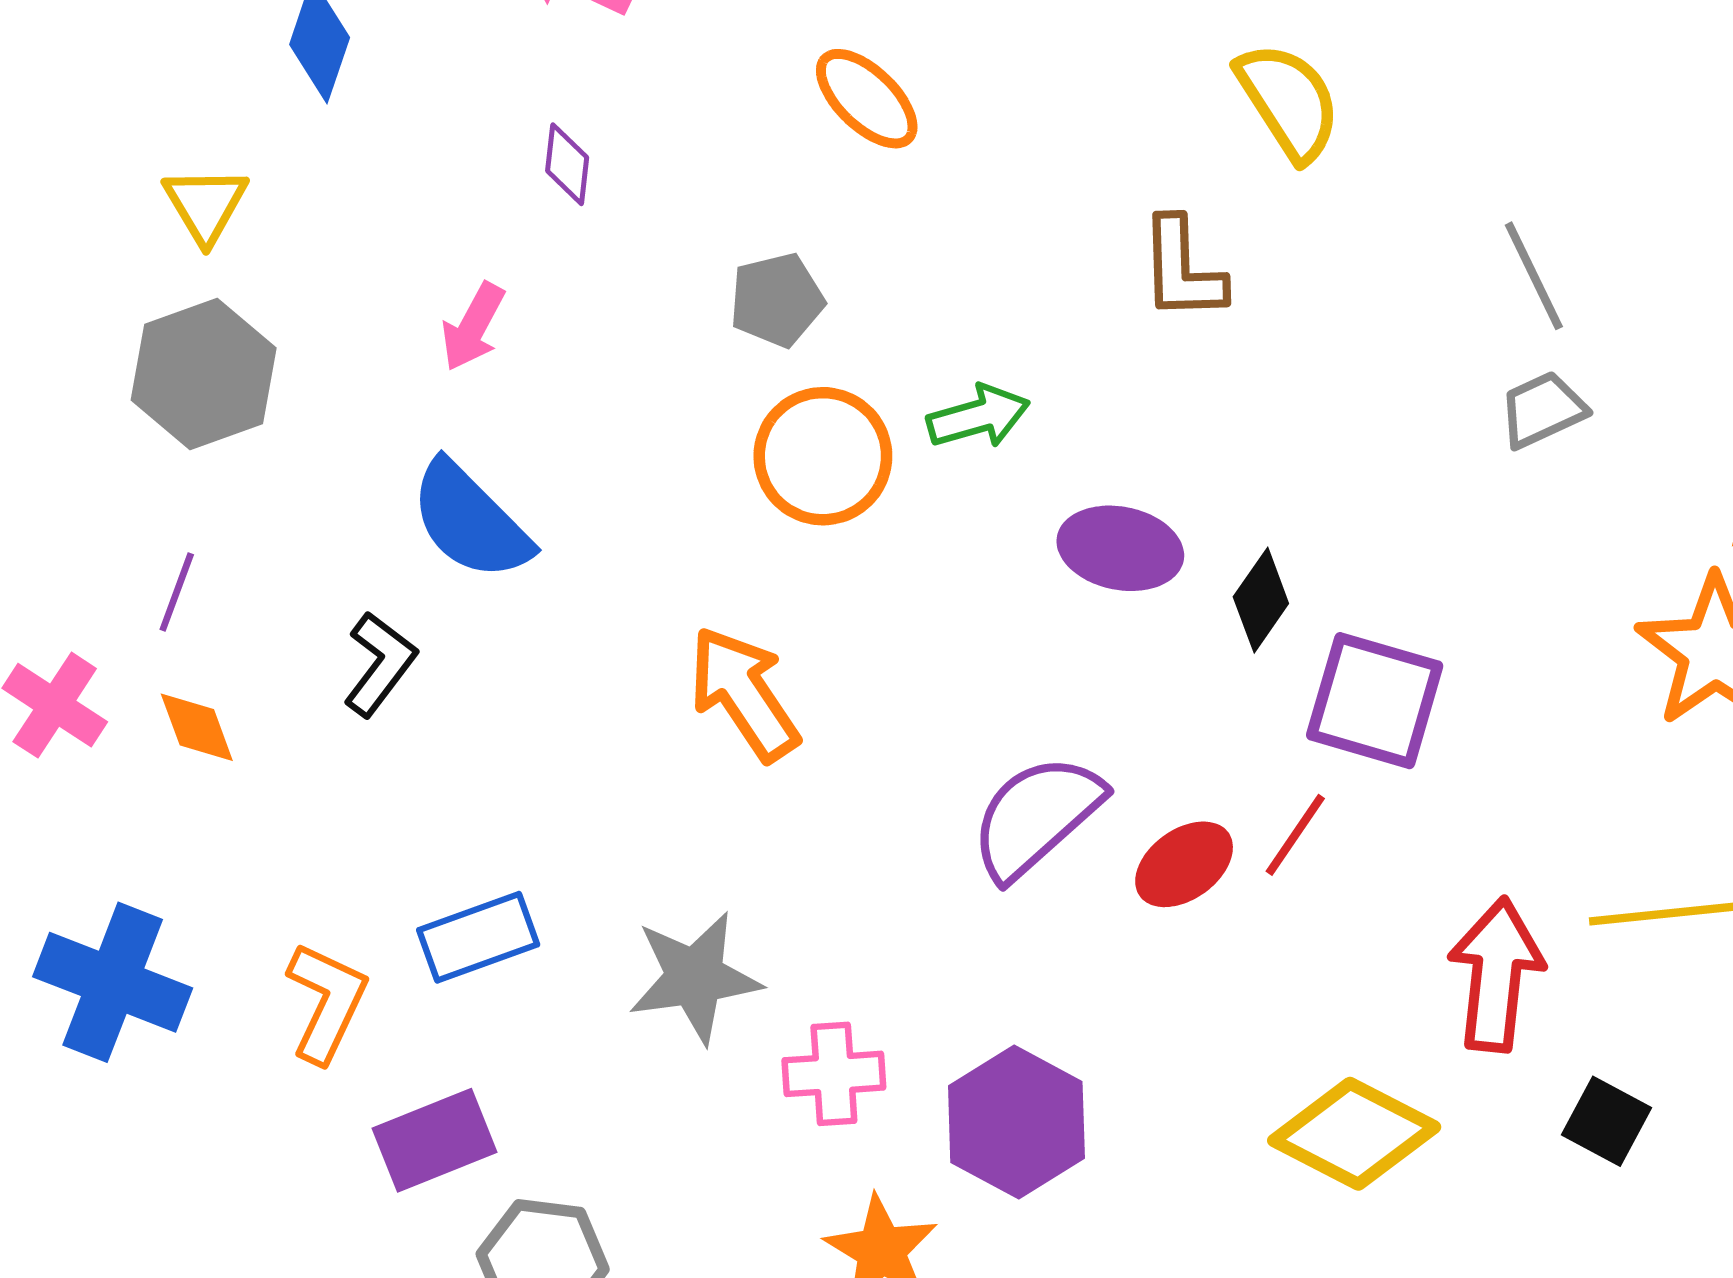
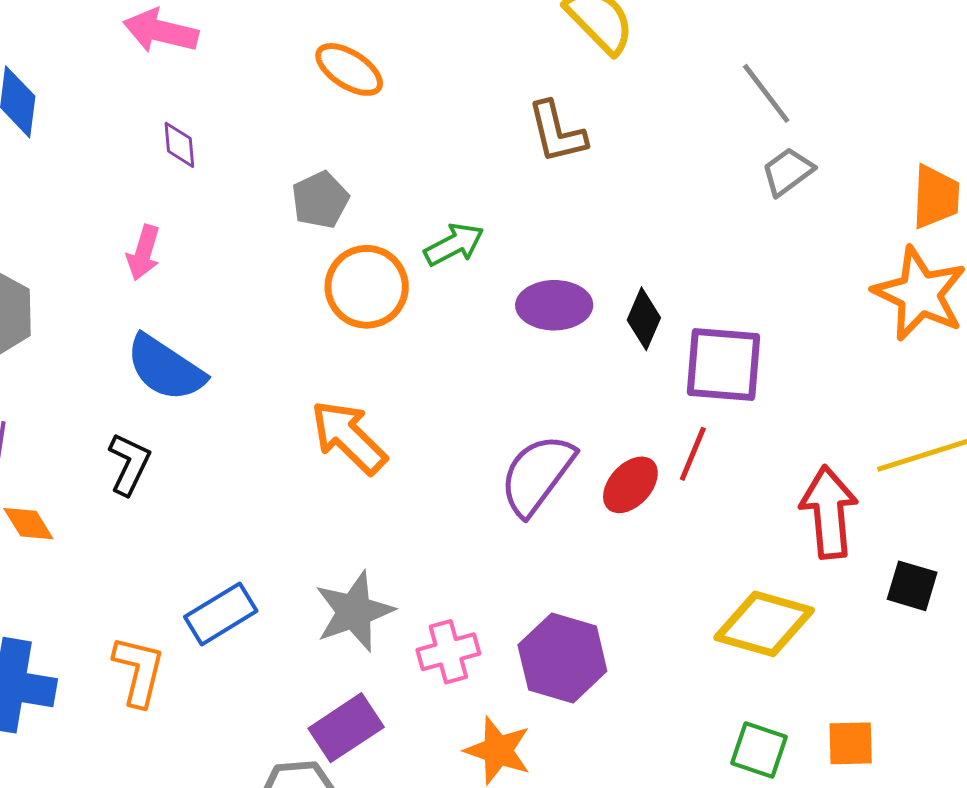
purple rectangle: (435, 1140) -> (346, 728), moved

